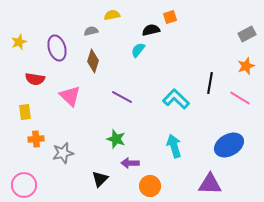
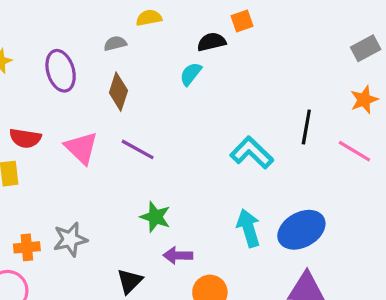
red semicircle: (35, 79) -> (25, 138), moved
purple line: (122, 97) -> (138, 149), moved
orange cross: (36, 139) -> (27, 247), moved
blue ellipse: (229, 145) -> (301, 230), moved

